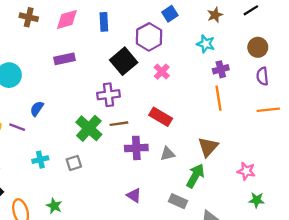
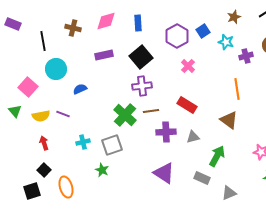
blue square: (170, 14) -> (203, 31), moved
brown cross: (29, 17) -> (73, 28), moved
black square: (124, 61) -> (141, 57), moved
purple cross: (221, 69) -> (246, 56), moved
blue semicircle: (37, 109) -> (80, 89), moved, turned 32
brown triangle: (208, 147) -> (229, 120), moved, turned -36
gray square: (74, 163) -> (112, 145), size x1.5
purple triangle: (134, 195) -> (164, 173), size x1.6
green star: (54, 206) -> (102, 170), moved

